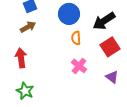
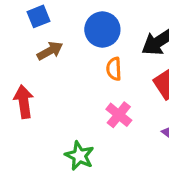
brown arrow: (28, 27) -> (50, 51), moved
green star: (25, 91) -> (79, 156), moved

